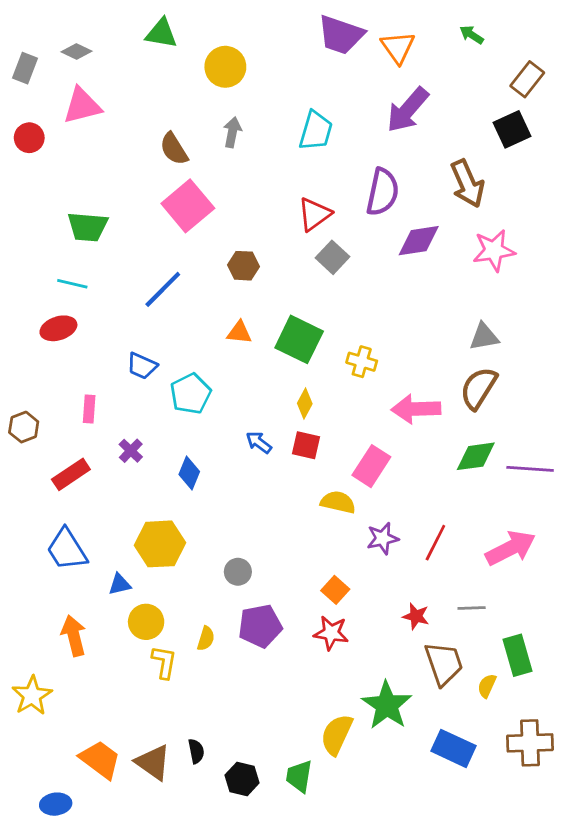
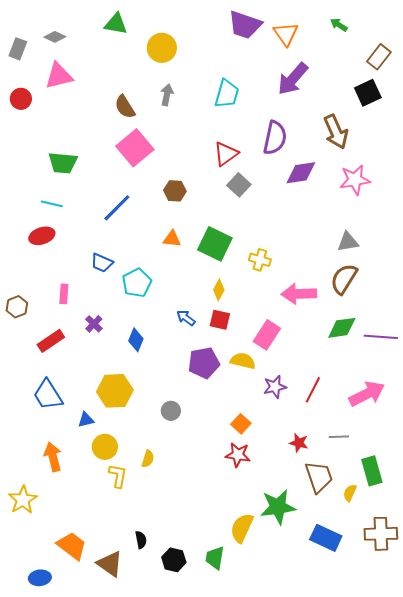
purple pentagon: (260, 626) -> (204, 363), moved
green star: (387, 705) -> (278, 507), turned 30
brown triangle: (153, 762) -> (110, 564), moved

